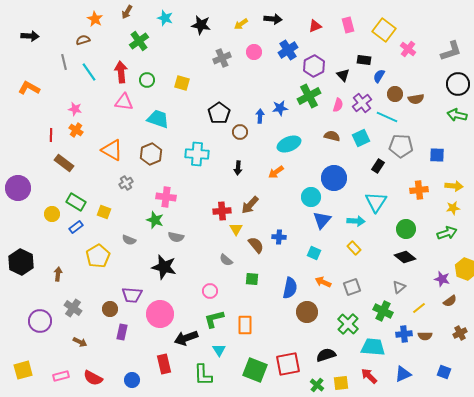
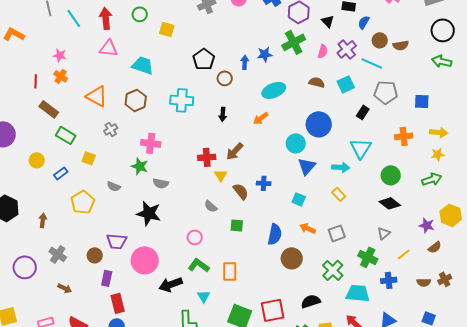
green circle: (147, 80) -> (140, 14), moved
green rectangle: (76, 202) -> (66, 135), moved
green L-shape: (214, 319) -> (199, 265), turned 50
brown semicircle: (425, 336) -> (424, 282), moved
red rectangle: (164, 364) -> (118, 303), moved

